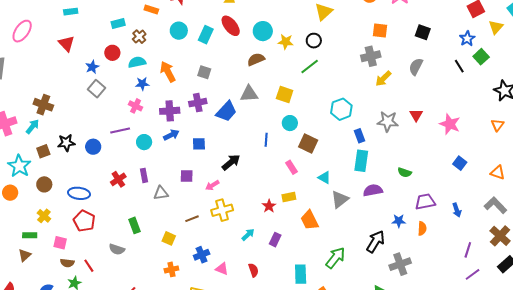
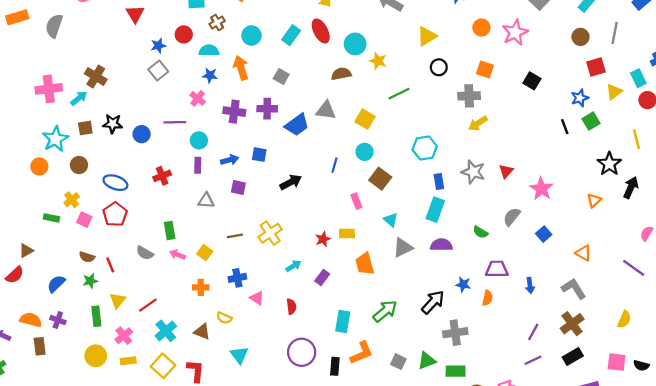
cyan circle: (179, 31) -> (252, 36), moved
black circle: (314, 41) -> (439, 67), moved
gray semicircle: (416, 67) -> (512, 217), moved
blue arrow: (171, 135) -> (230, 160), moved
purple rectangle: (144, 175) -> (198, 165), moved
pink arrow: (212, 185) -> (177, 255), moved, turned 40
yellow cross: (222, 210) -> (270, 233), turned -30
pink square: (60, 243) -> (84, 220), moved
brown triangle: (25, 255) -> (26, 251), moved

